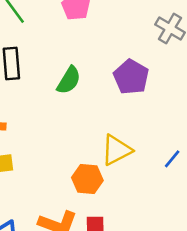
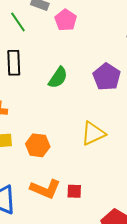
orange hexagon: (87, 179) -> (38, 145), moved

